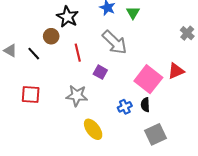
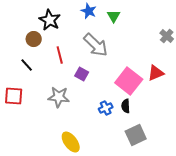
black line: (34, 54) -> (27, 65), moved
yellow ellipse: (93, 129) -> (71, 142), moved

